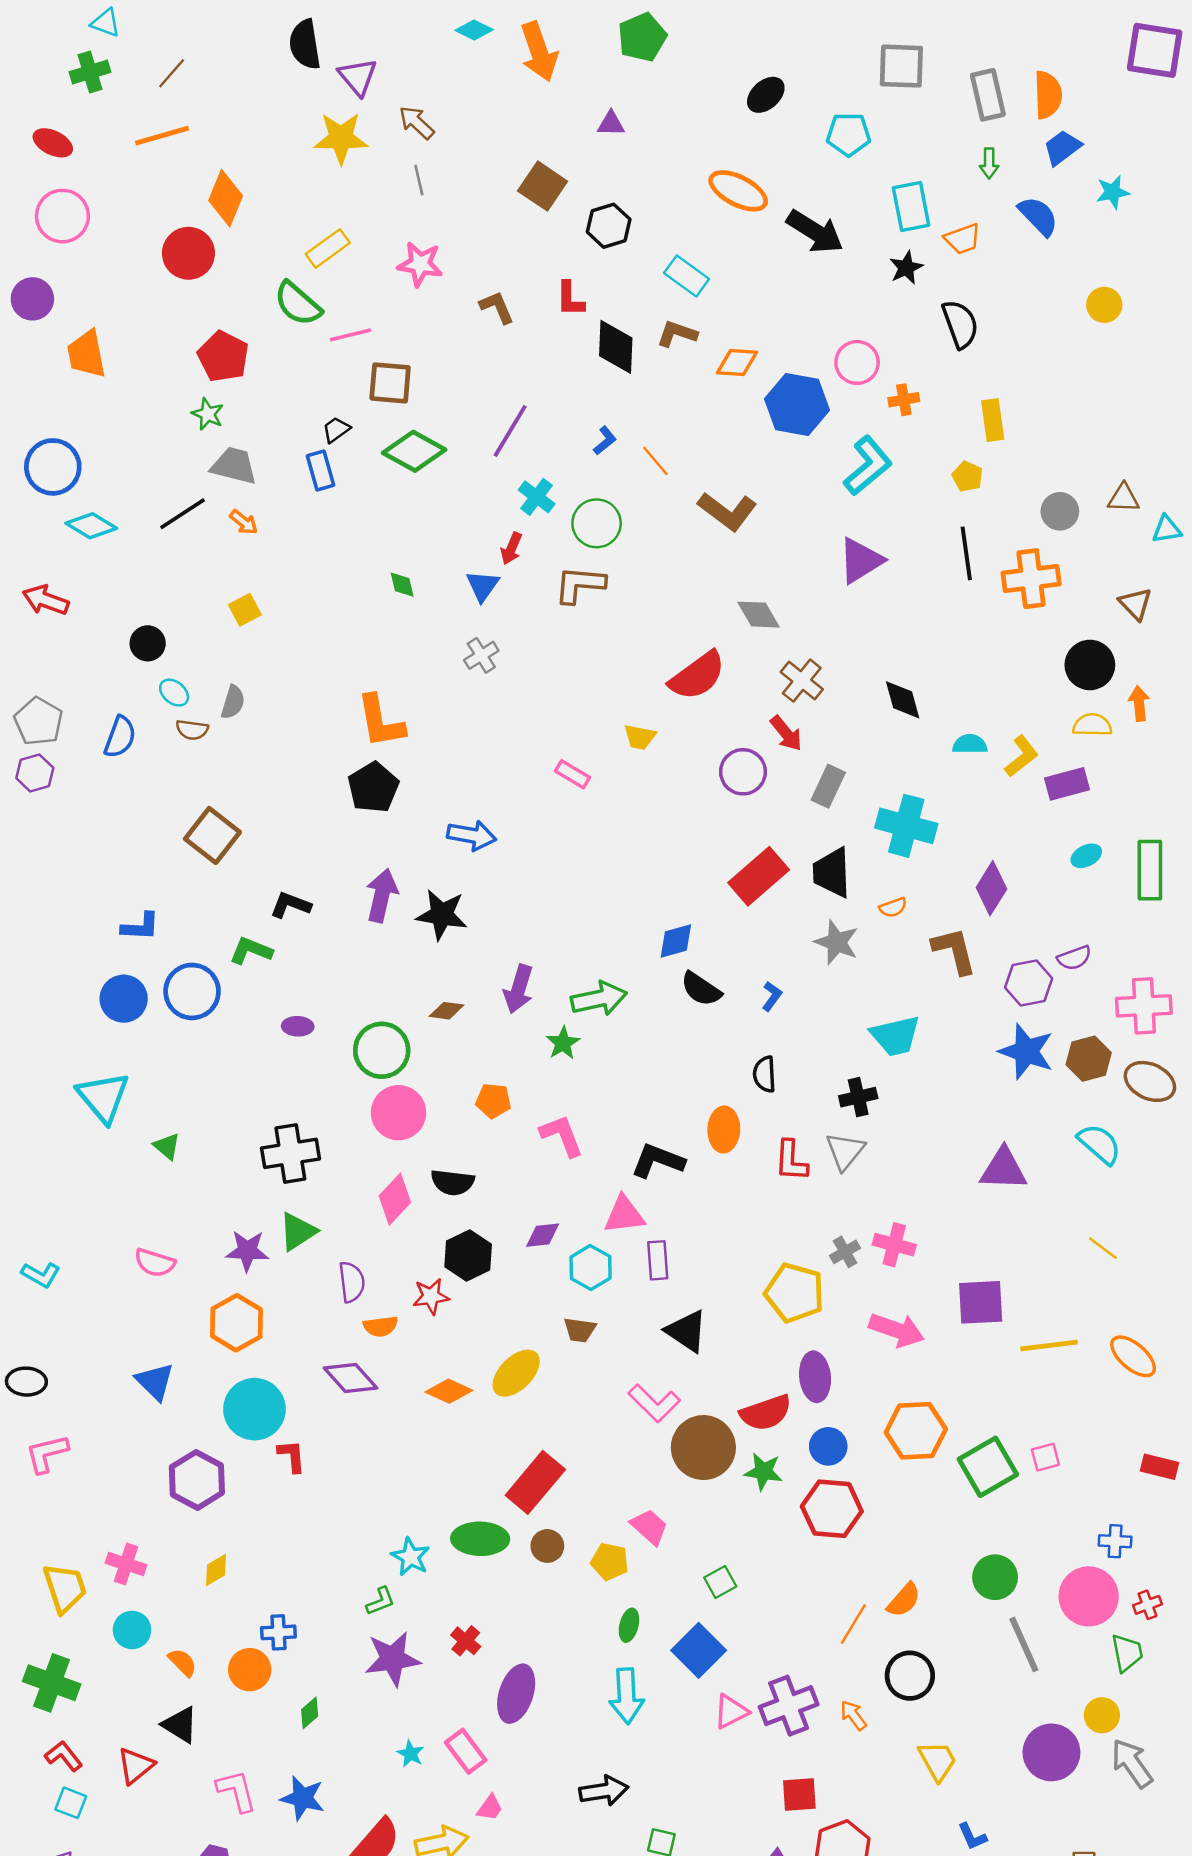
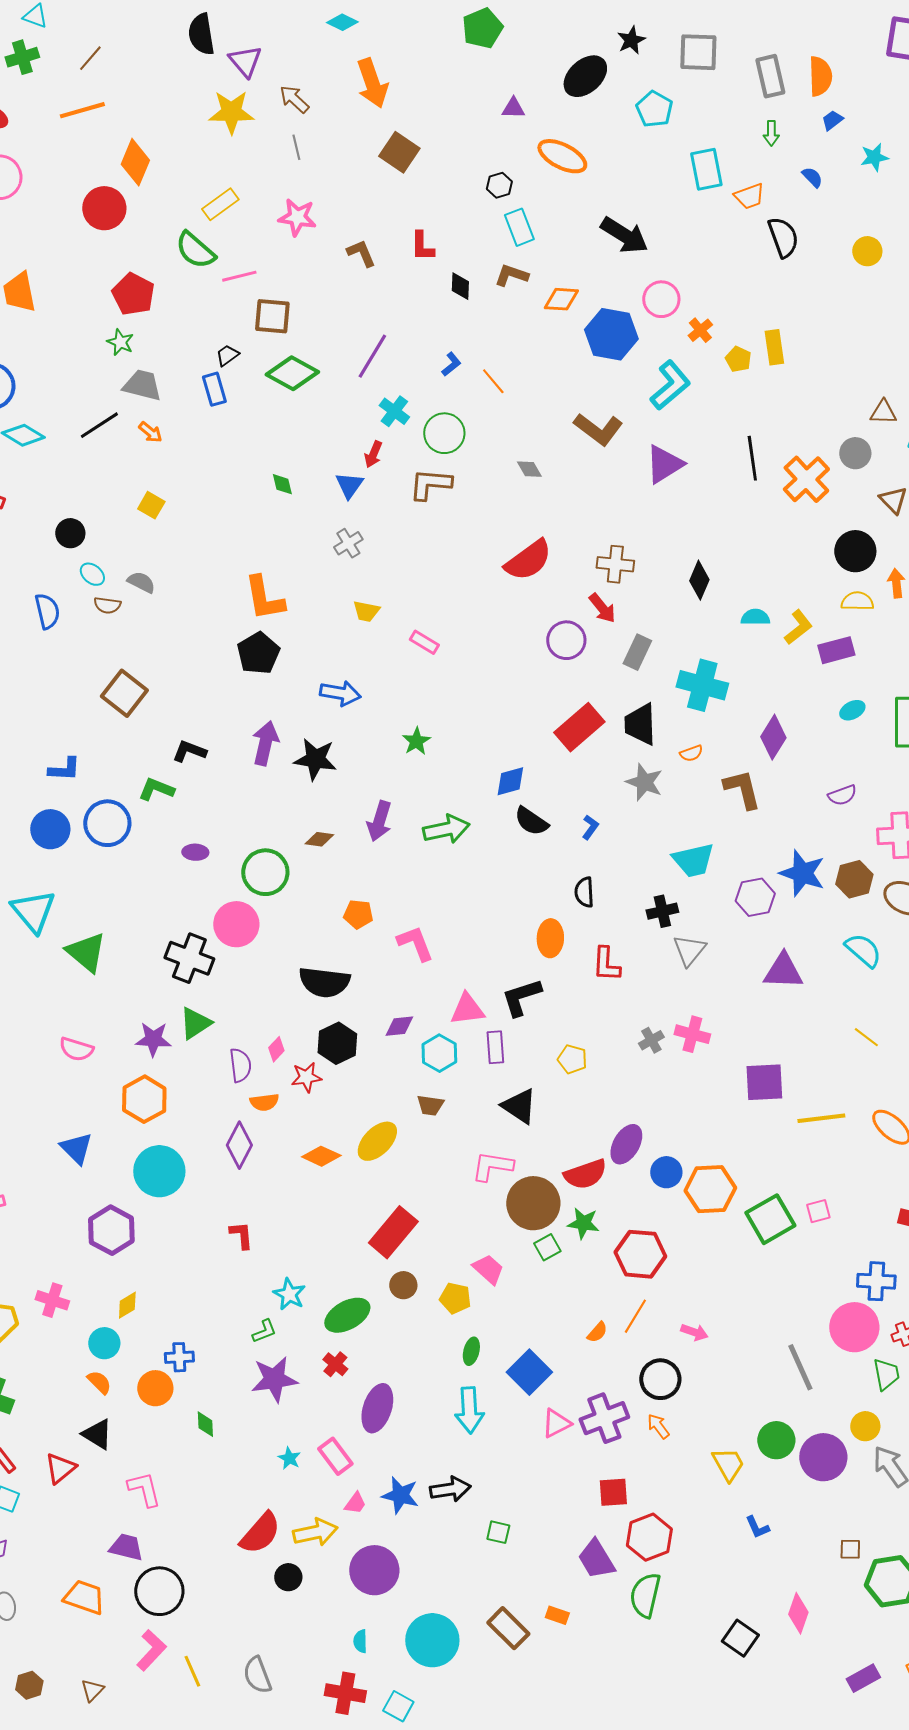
orange arrow: (539, 52) -> (372, 83), moved
black ellipse: (766, 95) -> (585, 76), size x1.4
purple triangle: (611, 124) -> (513, 108), moved
cyan pentagon: (849, 134) -> (654, 109), turned 30
blue trapezoid: (1062, 148) -> (832, 120), size x0.7
blue semicircle: (1038, 216) -> (812, 177), size x0.6
black hexagon: (609, 226) -> (499, 185), moved, size x0.7
black arrow: (815, 232) -> (624, 235), moved
black star: (906, 268) -> (631, 40), moved
cyan rectangle: (687, 276) -> (519, 227), turned 33
black semicircle: (960, 324) -> (783, 237), moved
black diamond: (616, 347) -> (460, 286), size x0.6
orange cross: (904, 400) -> (700, 330), turned -30
yellow pentagon: (967, 477) -> (738, 359), moved
brown L-shape: (727, 511) -> (598, 429), moved
gray circle: (1060, 511) -> (855, 453), moved
orange cross: (1031, 579) -> (806, 479), turned -36
yellow square: (245, 610) -> (151, 505), turned -32
gray diamond: (759, 615) -> (529, 469), moved, size x0.7
brown cross: (802, 681) -> (615, 564), turned -33
black diamond: (903, 700) -> (699, 580), turned 39
gray semicircle: (233, 702) -> (141, 582), turned -80
blue semicircle: (120, 737) -> (47, 611), turned -33
yellow trapezoid: (640, 737) -> (366, 611), moved
purple hexagon: (1029, 983) -> (755, 897), moved
green star: (563, 1043) -> (416, 741), moved
pink circle: (399, 1113) -> (236, 924), moved
green triangle: (167, 1146) -> (86, 952), size x1.8
gray triangle: (845, 1151) -> (689, 950), moved
black cross: (290, 1153) -> (189, 958), turned 30
black L-shape: (658, 1161) -> (521, 997), moved, turned -39
black semicircle: (453, 1182) -> (324, 982), size x1.4
pink diamond: (395, 1199) -> (276, 1049), moved, size x0.6
yellow pentagon: (795, 1293) -> (572, 1059), moved, size x0.6
pink arrow: (897, 1330) -> (694, 1332), moved, size x0.6
purple ellipse: (815, 1377) -> (626, 1144), turned 36
purple diamond: (350, 1378) -> (239, 1145), turned 69
pink L-shape: (654, 1403) -> (492, 1166), turned 144
blue circle: (828, 1446) -> (666, 1172), moved
red L-shape: (292, 1456) -> (241, 1235), moved
green ellipse: (480, 1539) -> (347, 1315), moved, turned -30
blue cross: (1115, 1541) -> (876, 1281), size x1.4
green circle: (995, 1577) -> (776, 1440), moved
green square: (720, 1582) -> (547, 1247), moved
orange semicircle: (904, 1600) -> (597, 1332), moved, size x0.7
orange line: (853, 1624) -> (635, 1316), moved
cyan circle: (132, 1630) -> (104, 1343), moved
black circle: (910, 1676) -> (660, 1379), moved
green diamond: (310, 1713) -> (205, 1424), turned -52
blue star: (302, 1798) -> (400, 1495), moved

